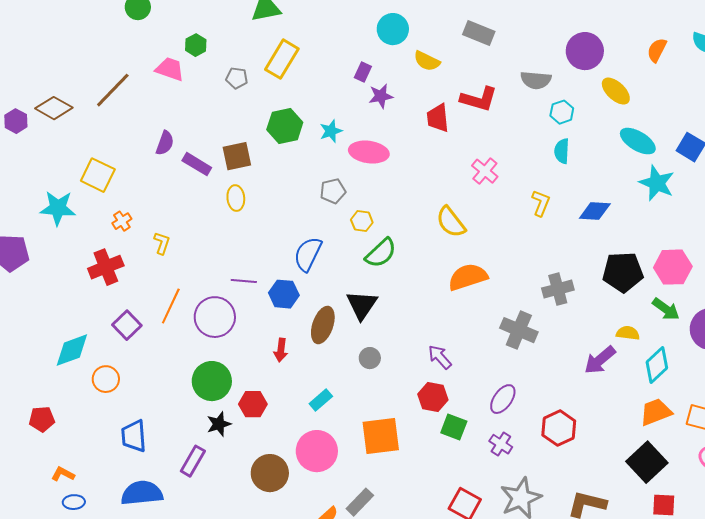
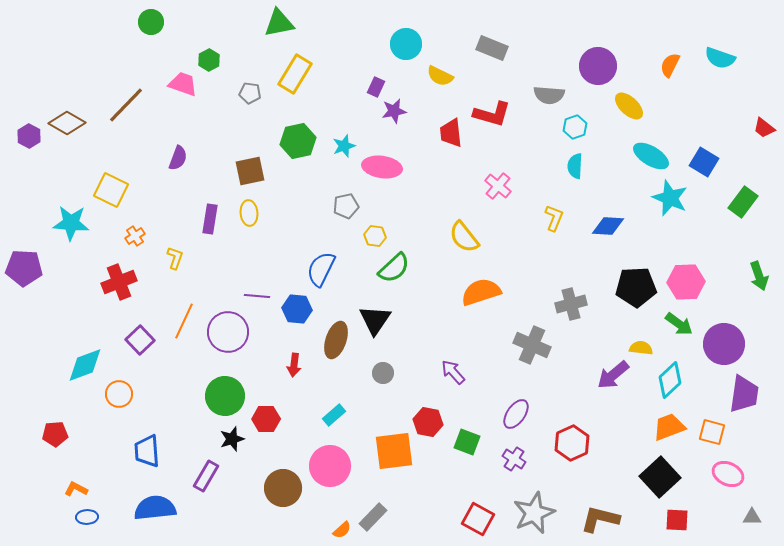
purple rectangle: (197, 164) -> (210, 219), moved, turned 68
red hexagon: (433, 397) -> (428, 422), moved

